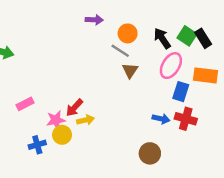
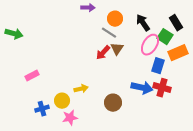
green square: (187, 36) -> (165, 37), moved
orange rectangle: (206, 75) -> (178, 53), turned -30
red arrow: (74, 108) -> (103, 53), moved
blue arrow: (161, 119) -> (142, 88), size x1.5
pink star: (56, 120) -> (70, 118), moved
brown circle: (150, 153) -> (113, 103), moved

